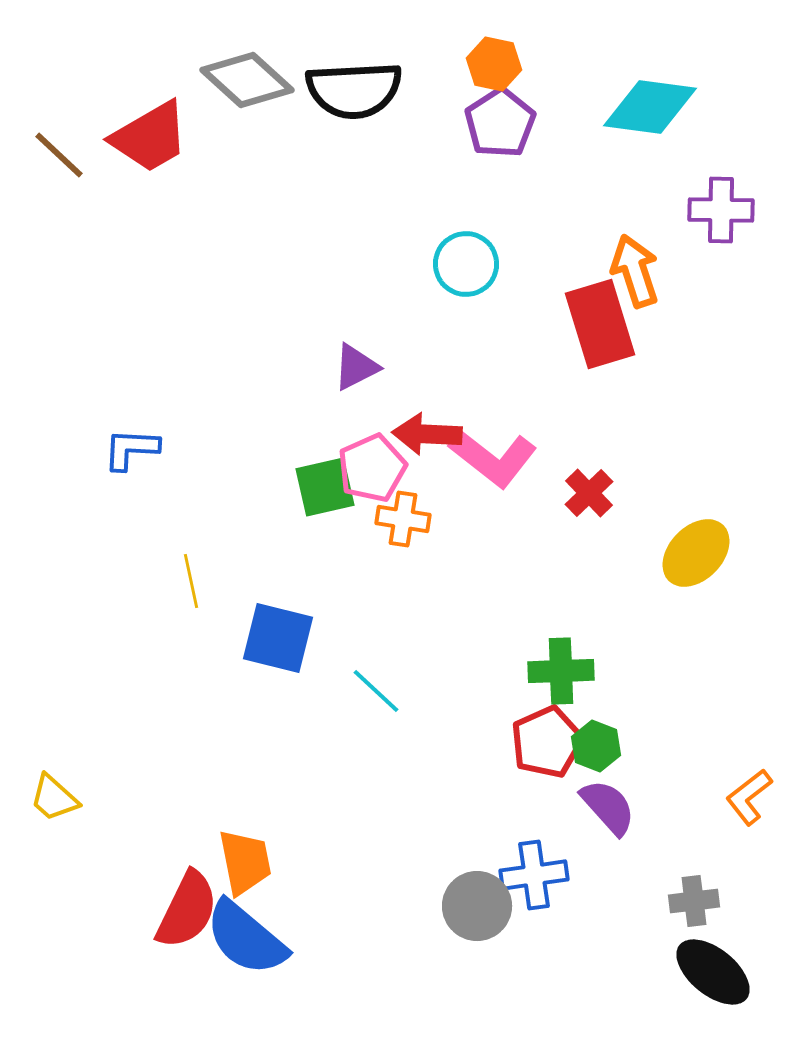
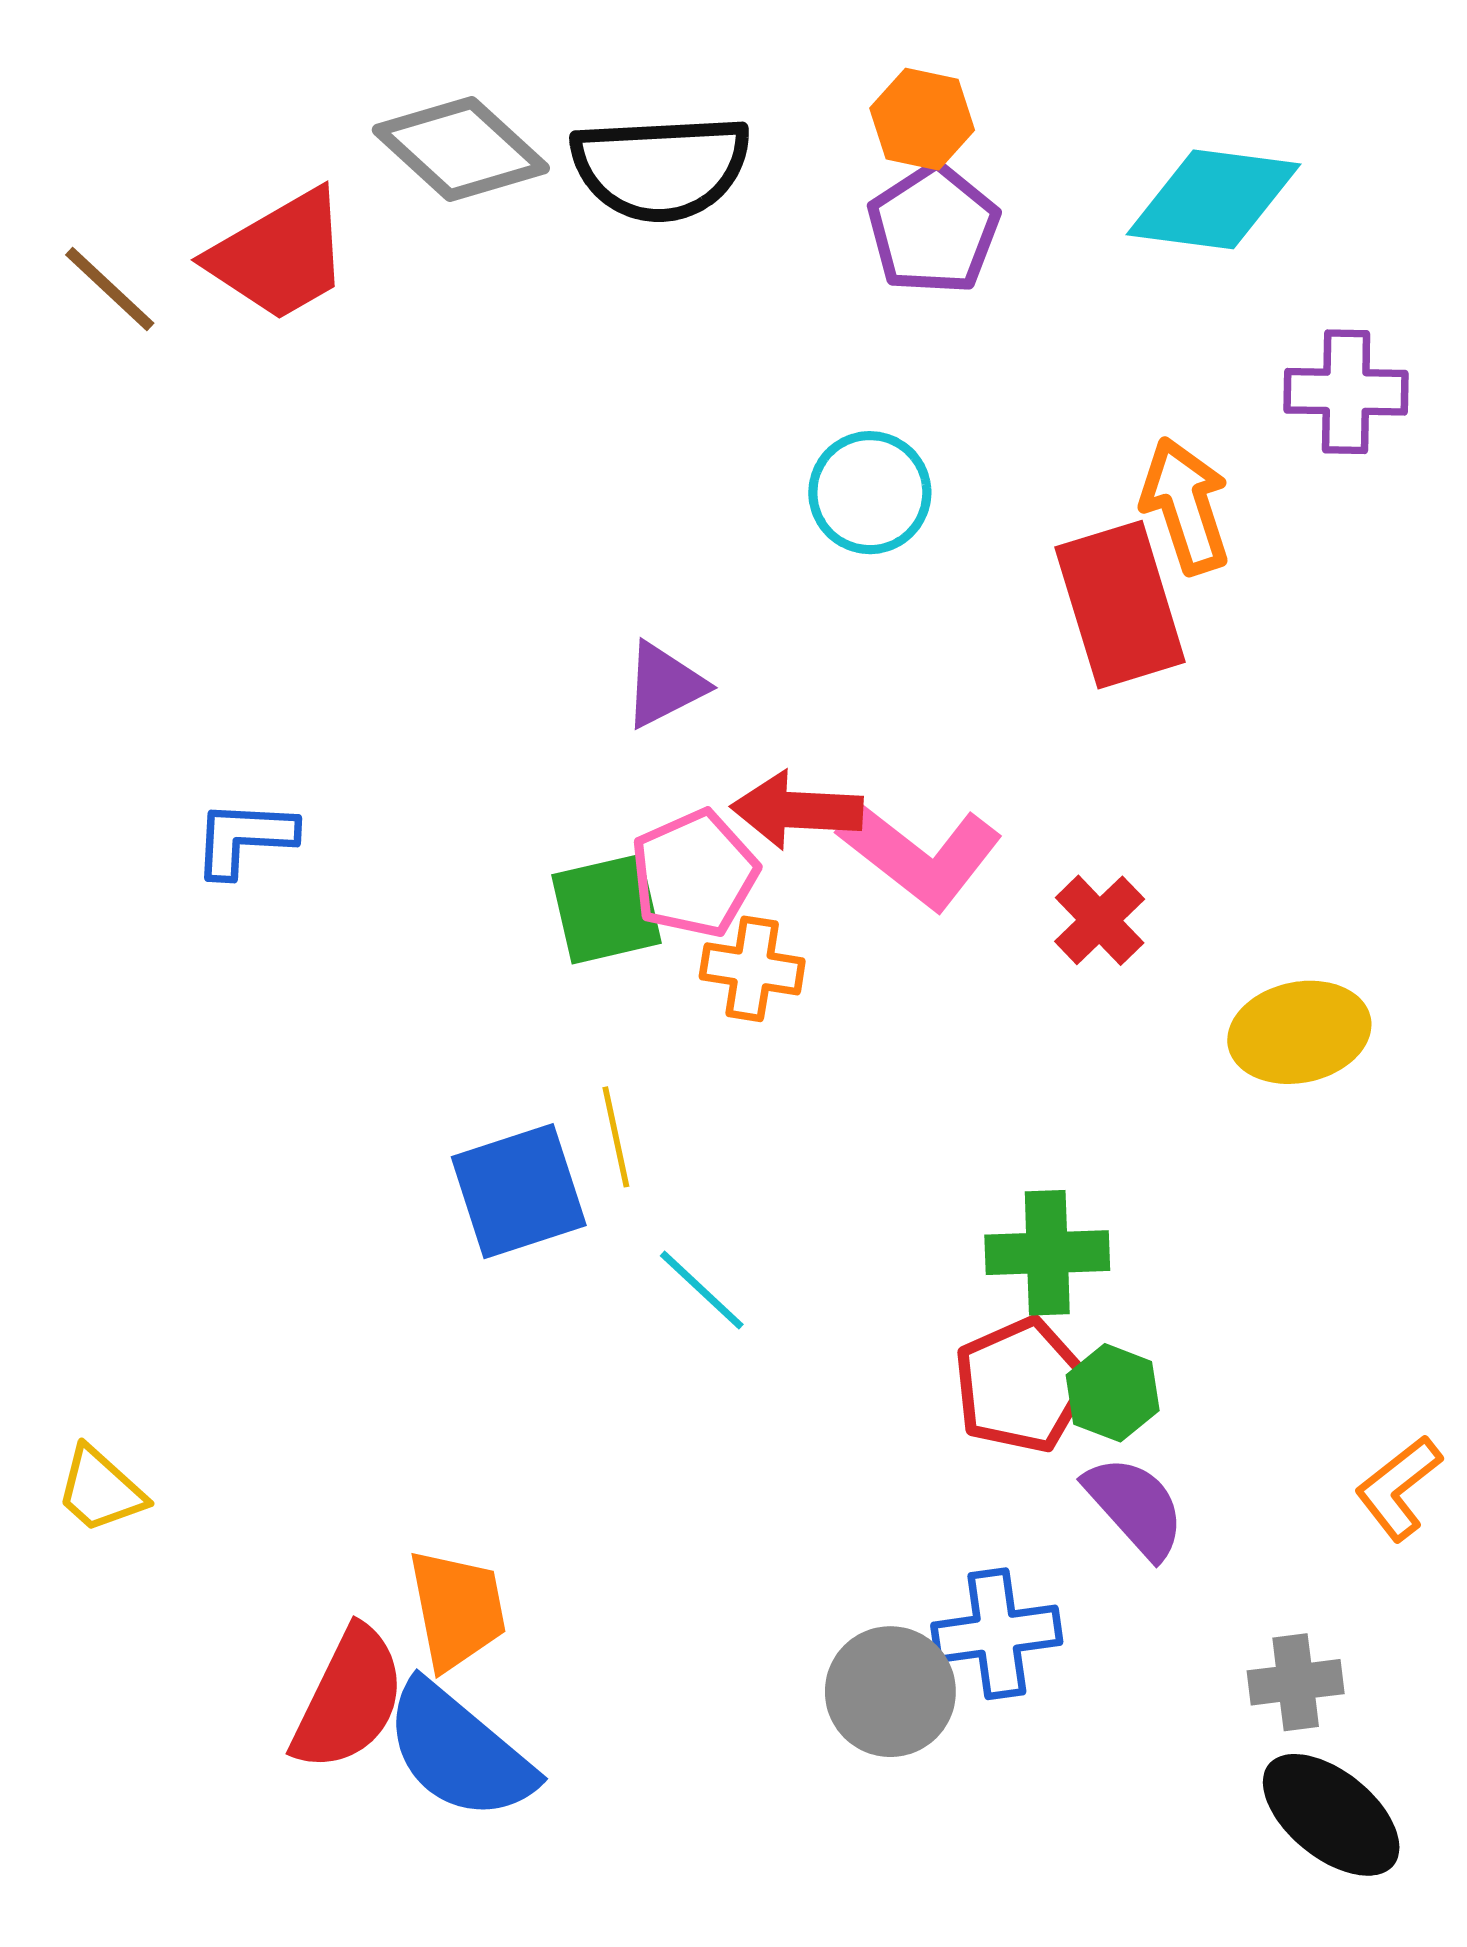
yellow ellipse: (696, 553) -> (1299, 1032), turned 34
yellow line: (191, 581) -> (616, 1137), moved
blue square: (278, 638) -> (519, 1191), turned -32

